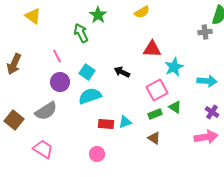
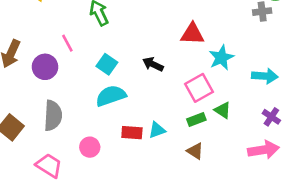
purple circle: (60, 82) -> (45, 67), moved
gray semicircle: (46, 111) -> (53, 116), turned -55
pink circle: (97, 154) -> (90, 147), moved

